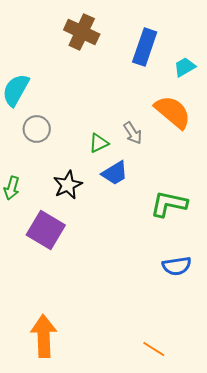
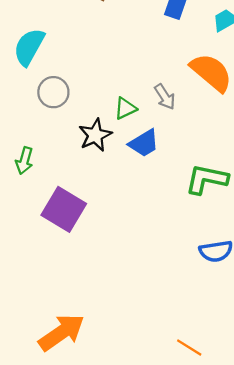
black star: (68, 185) -> (95, 135), moved
orange arrow: (44, 336) -> (62, 332), turned 57

